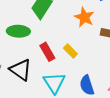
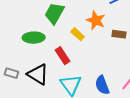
yellow rectangle: (70, 51) -> (78, 34), moved

